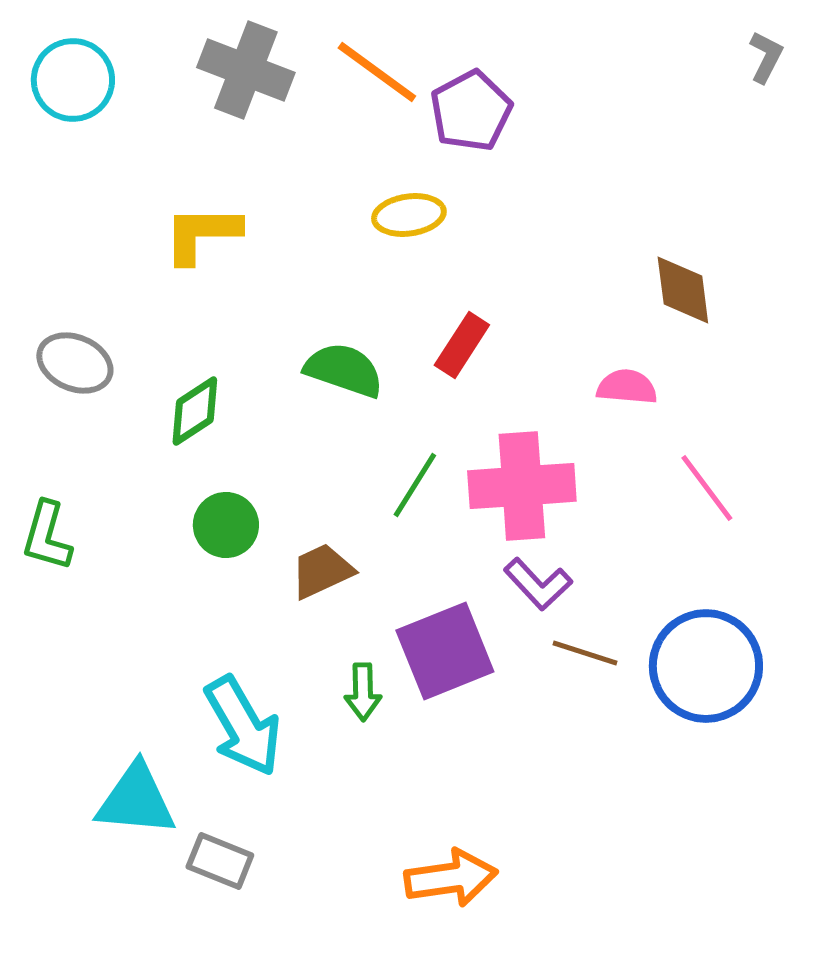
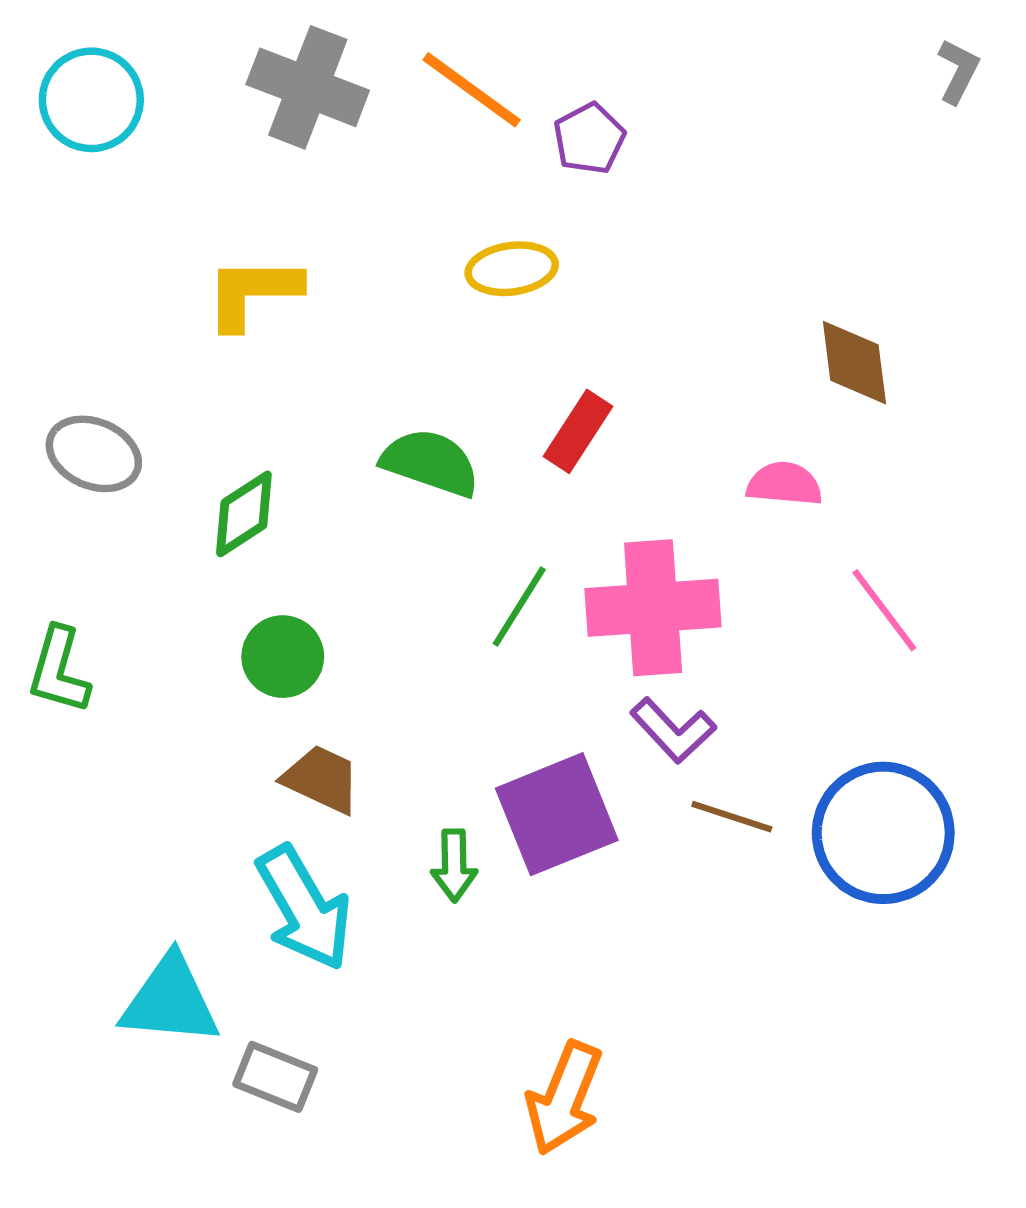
purple pentagon: (471, 111) -> (589, 139), size x0.7
brown trapezoid: (322, 571) -> (322, 779), moved, turned 50
orange arrow: (451, 878) -> (564, 1098), turned 120

